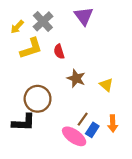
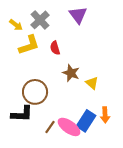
yellow arrow: (17, 27) -> (16, 25), turned -96
yellow triangle: (106, 85) -> (92, 83), moved
brown line: (83, 119) -> (50, 127), moved
blue rectangle: (92, 130) -> (86, 121), size x1.5

